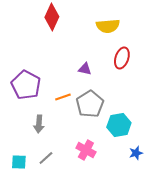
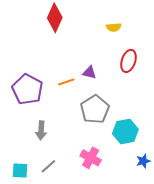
yellow semicircle: (108, 26) -> (114, 27), size x0.6
orange line: (63, 97) -> (66, 82), moved

